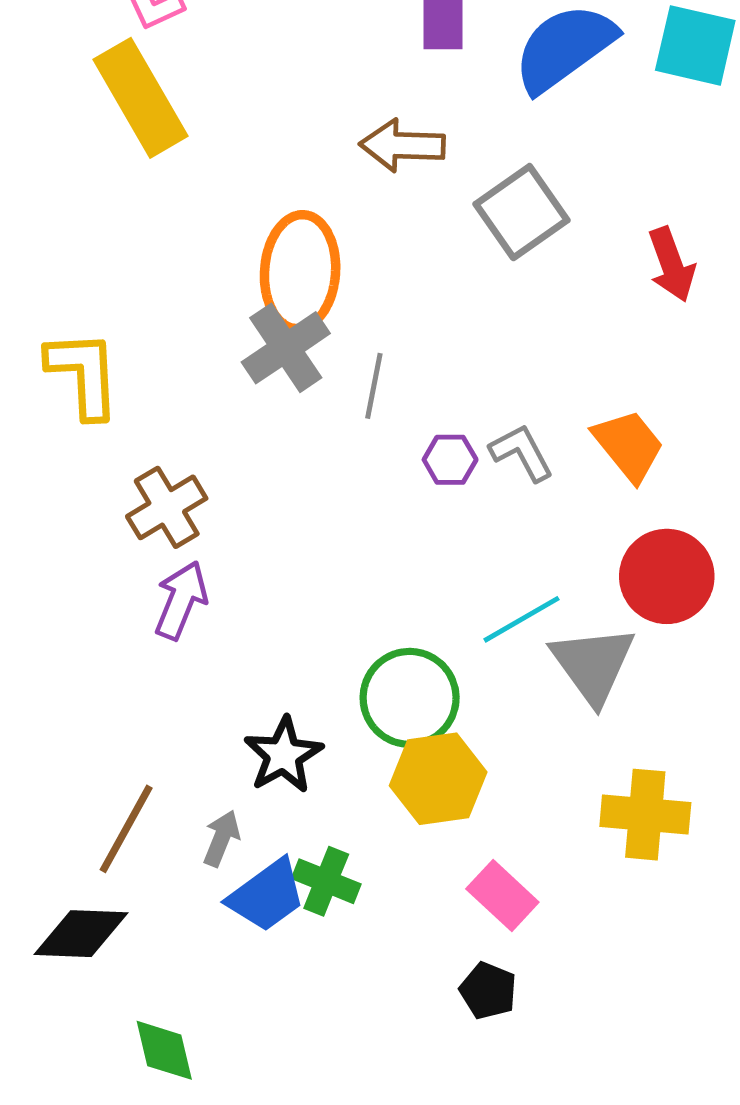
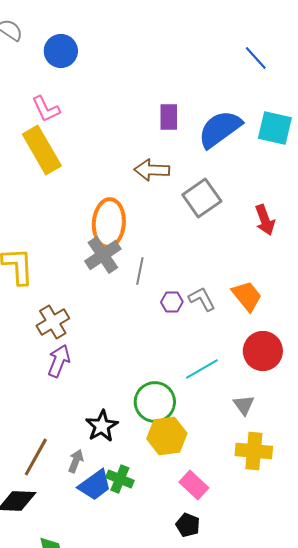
gray triangle: (593, 665) -> (244, 405), moved, size x0.6

